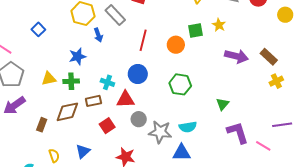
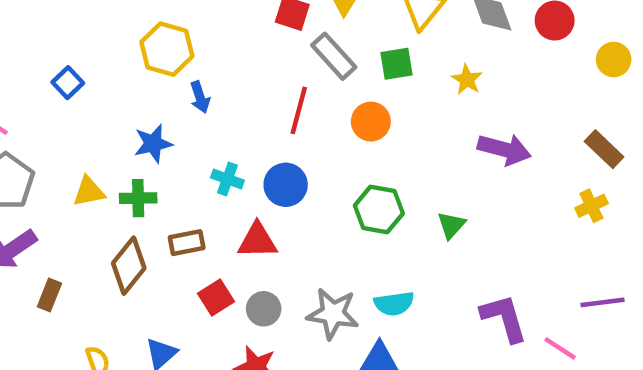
gray rectangle: (115, 15) -> (334, 56), moved
green square: (195, 31) -> (397, 64), moved
brown rectangle: (269, 57) -> (604, 149), moved
cyan cross: (107, 82) -> (227, 179), moved
green triangle: (223, 104) -> (451, 225), moved
brown diamond: (67, 112) -> (129, 266), turned -40
gray circle: (139, 119) -> (264, 309), moved
brown rectangle: (42, 125) -> (49, 295), moved

